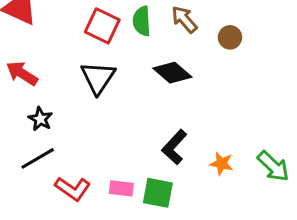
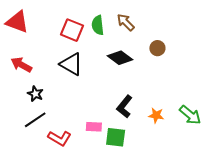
brown circle: (230, 37) -> (157, 48), moved
black triangle: (98, 78) -> (71, 64), turned -30
pink rectangle: (121, 188) -> (94, 127), moved

